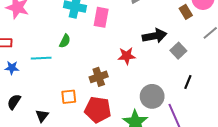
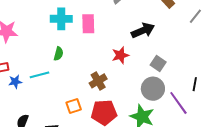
gray square: (178, 51) -> (158, 64), moved
blue star: (12, 68) -> (15, 82), moved
black line: (188, 82) -> (195, 84), moved

